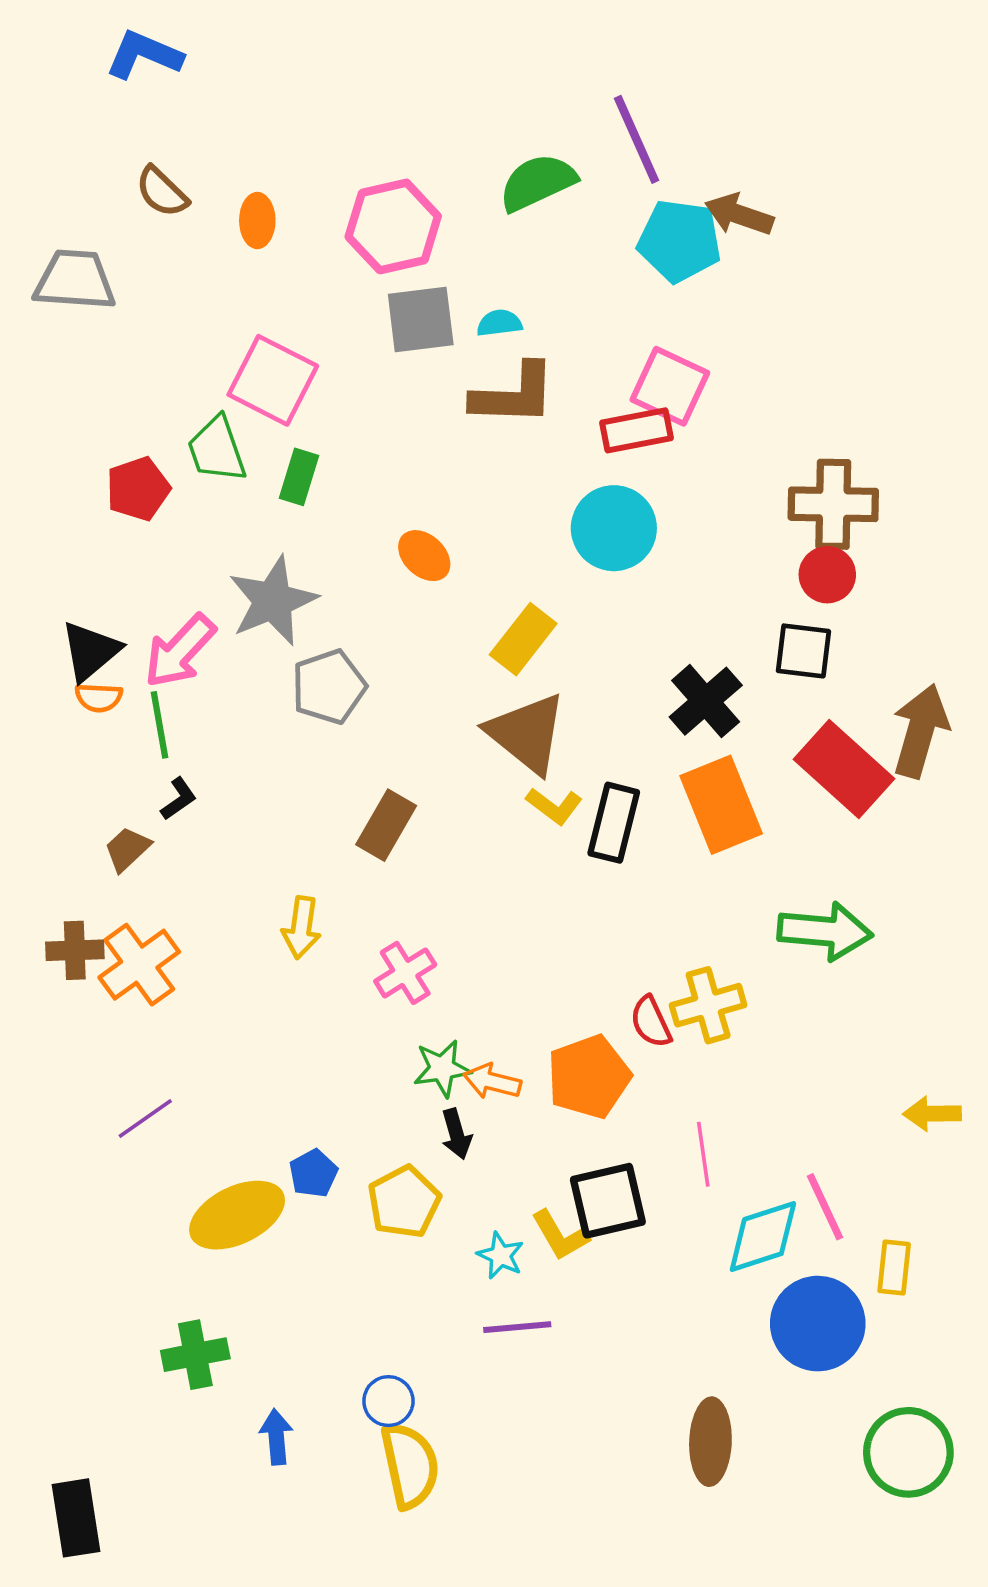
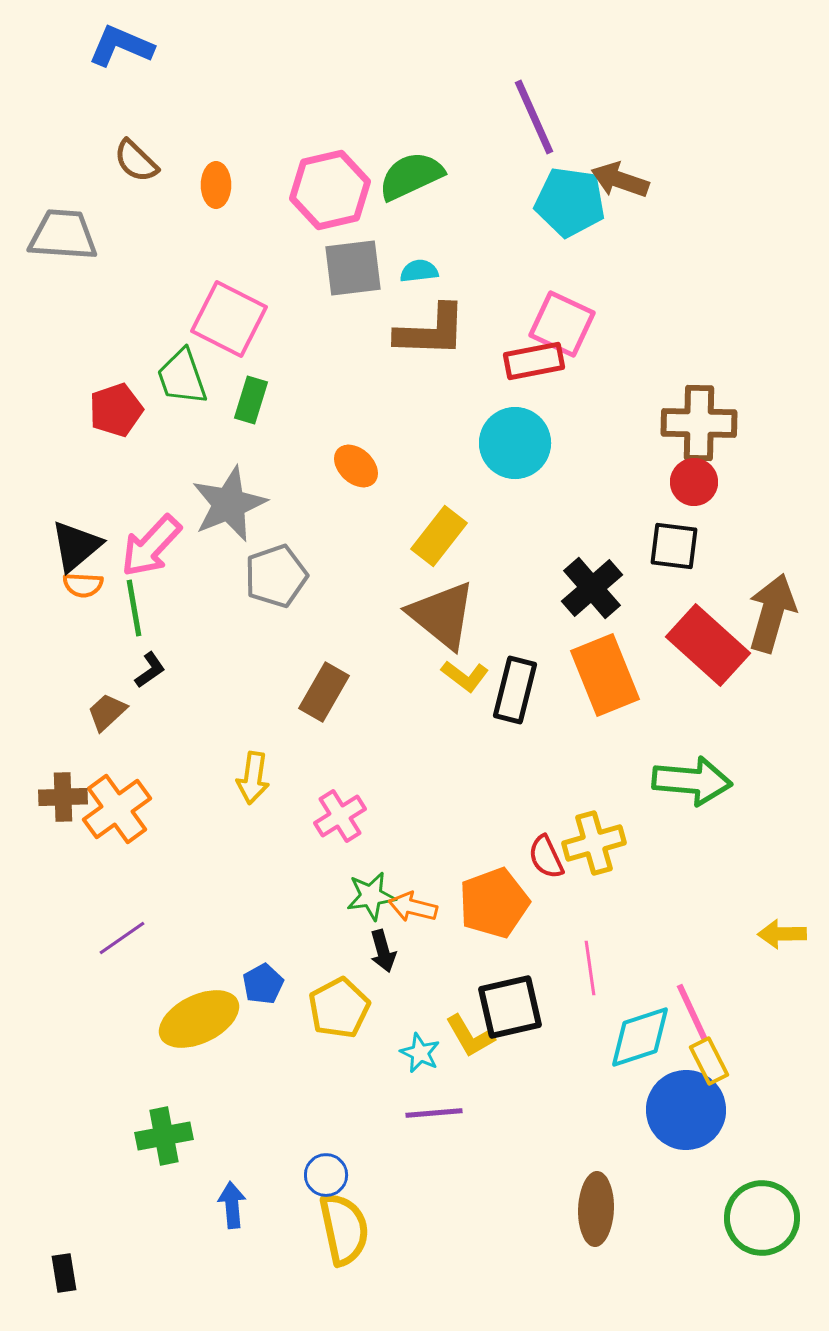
green semicircle: (538, 182) -> (411, 176), moved
yellow rectangle: (894, 1268) -> (709, 1061), moved, turned -33
black rectangle: (76, 1518) -> (64, 1273), size x0.6

